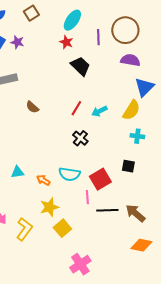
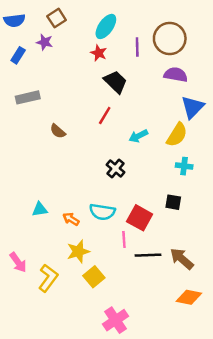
purple star: (17, 42) -> (45, 42), moved
red line: (76, 108) -> (105, 116), moved
red square: (100, 179) -> (140, 218), turned -30

